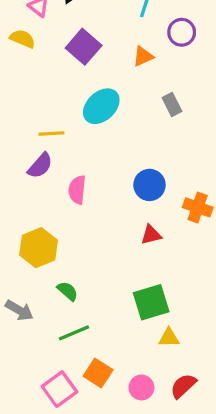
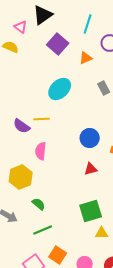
purple square: (84, 47) -> (58, 44), moved
yellow line: (51, 134) -> (42, 119), moved
purple semicircle: (40, 166) -> (22, 126), turned 84
pink semicircle: (77, 190) -> (41, 151), moved

